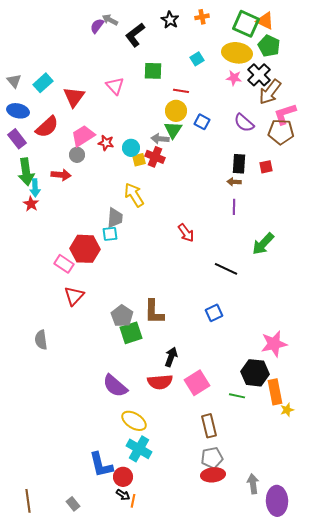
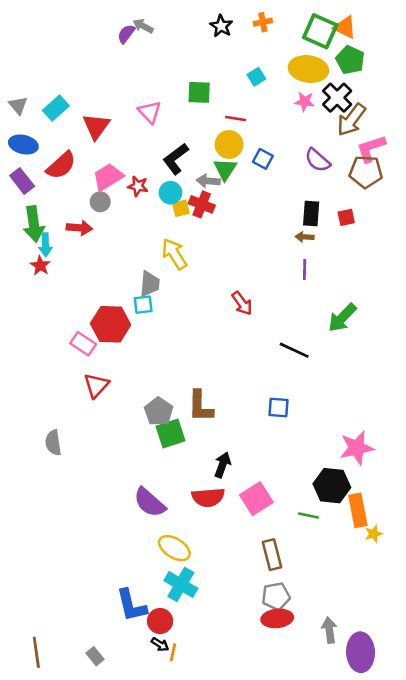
black L-shape: (135, 35) -> (176, 159), moved
blue square: (214, 313) -> (279, 407), turned 30

